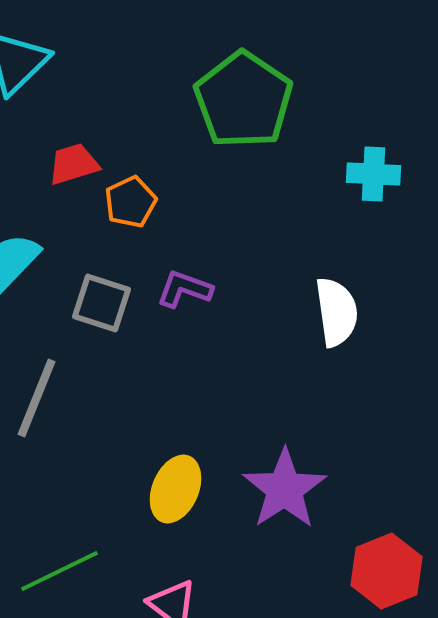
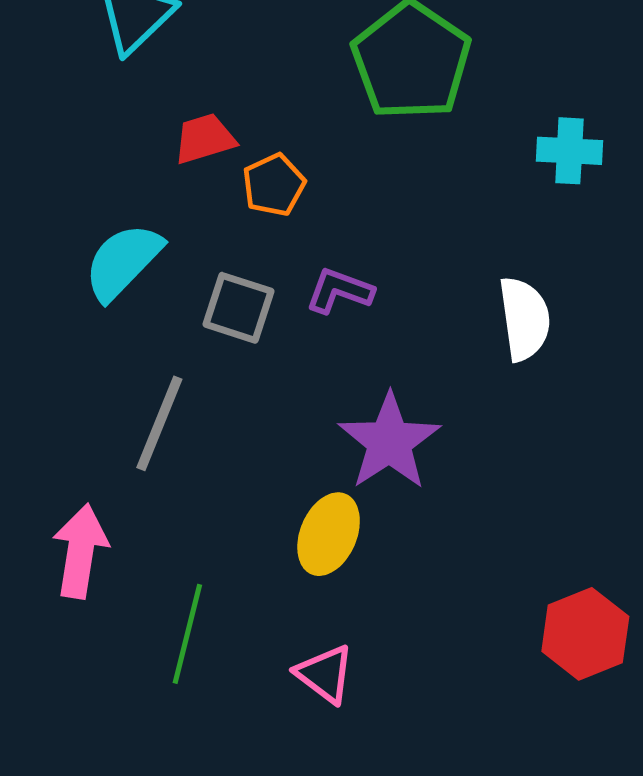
purple star: (284, 489) -> (389, 442), moved
green line: (60, 571) -> (187, 634), turned -50

